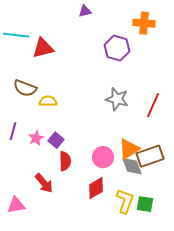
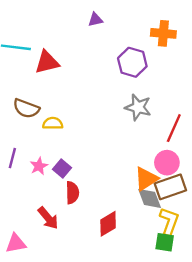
gray star: (117, 99) -> (138, 107), moved
pink circle: (103, 157) -> (167, 163), moved
yellow L-shape: (125, 201) -> (169, 221), moved

